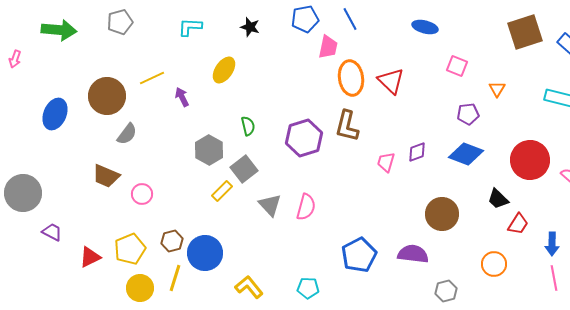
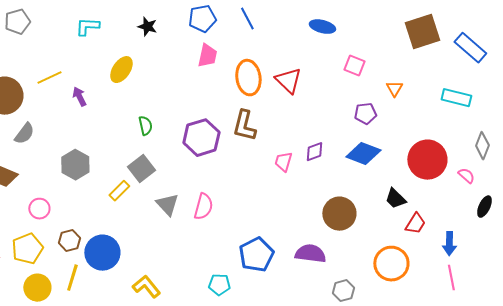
pink trapezoid: (328, 47) -> (207, 56), moved
gray hexagon: (209, 150) -> (75, 165), moved
pink circle: (142, 194) -> (39, 209), moved
orange circle: (494, 264) -> (391, 264), size x1.4
cyan pentagon: (308, 288) -> (219, 285), moved

